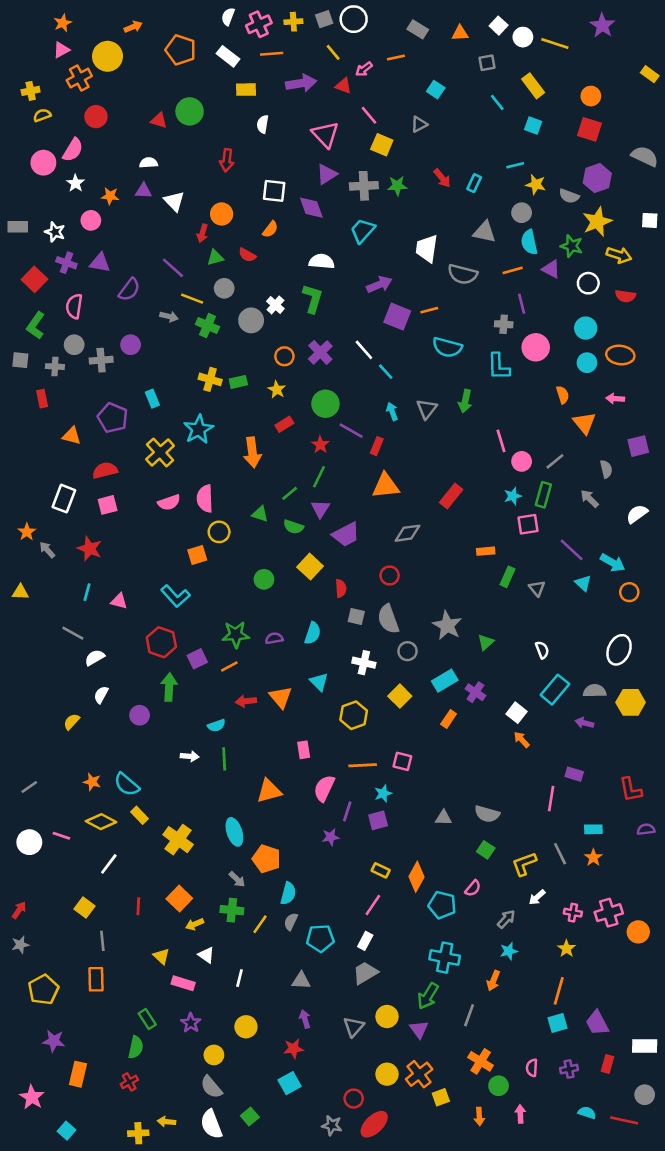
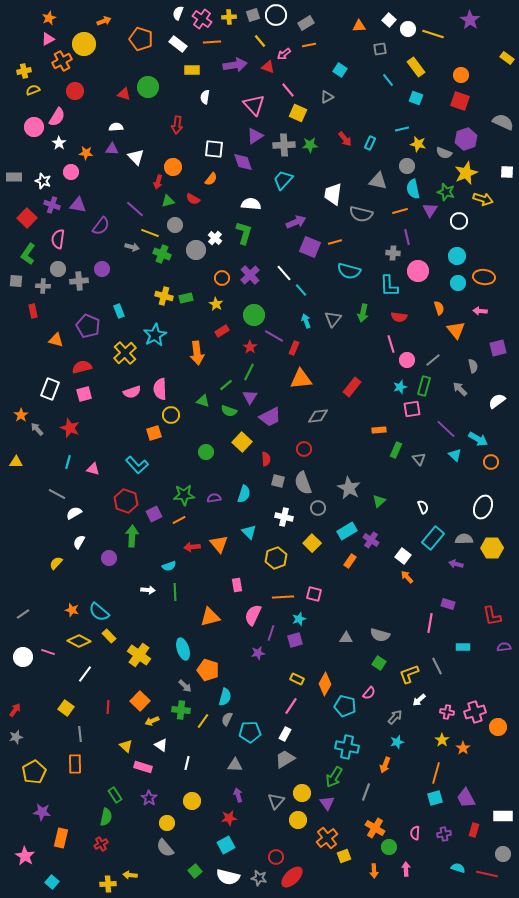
pink cross: (259, 24) -> (202, 19), turned -30
gray rectangle: (418, 29) -> (306, 23), moved, turned -63
purple triangle: (551, 269) -> (430, 210), turned 35
red semicircle: (625, 296) -> (399, 317), moved
orange star: (593, 858) -> (463, 748), moved
yellow circle: (387, 1074) -> (298, 820), moved
white semicircle: (211, 1124) -> (228, 877), moved, turned -55

